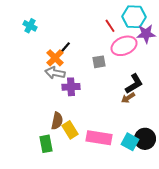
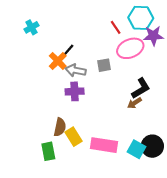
cyan cross: (30, 26) -> (31, 27), turned 32
gray arrow: (55, 73) -> (76, 70), moved

